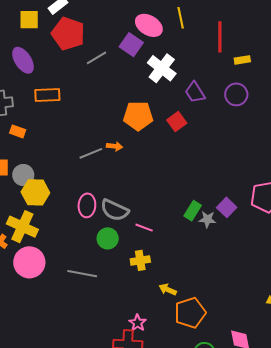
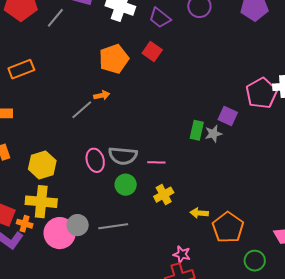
gray circle: (23, 175) -> (78, 225), moved

